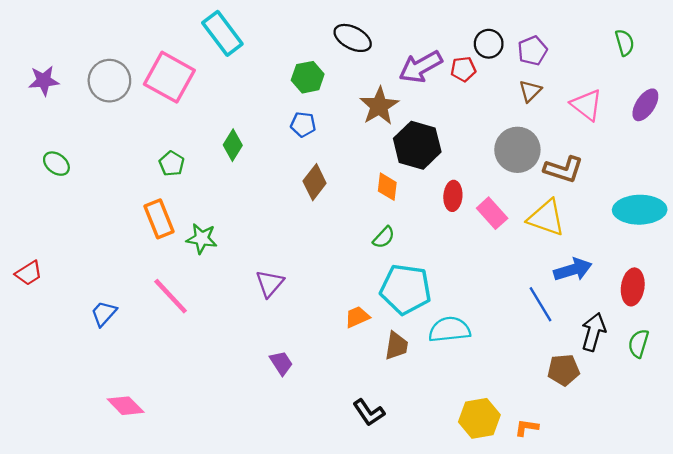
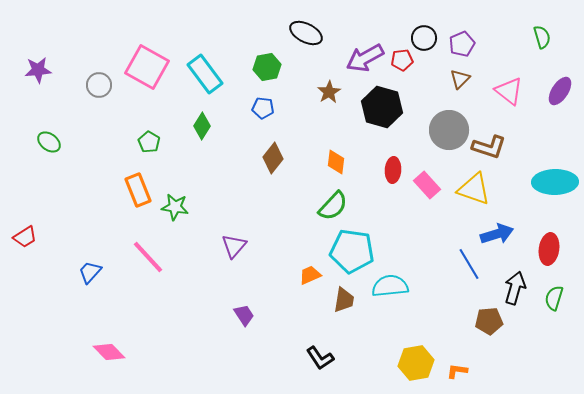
cyan rectangle: (222, 33) -> (205, 74), moved
gray circle: (109, 81) -> (99, 85), moved, size x0.7
brown star: (379, 106) -> (329, 92), size x0.7
black hexagon: (417, 145) -> (382, 107), moved
green semicircle: (384, 237) -> (333, 206), size x1.5

